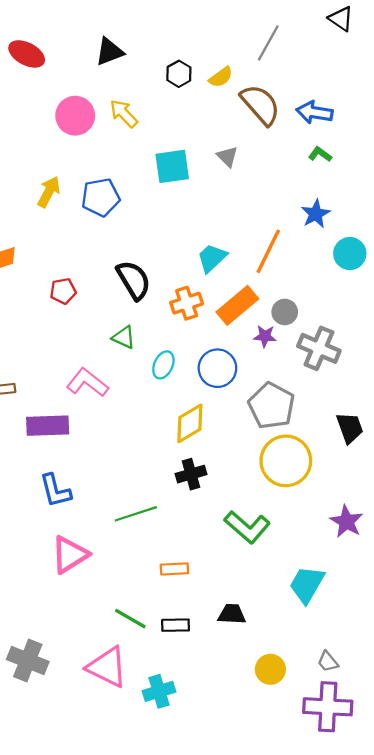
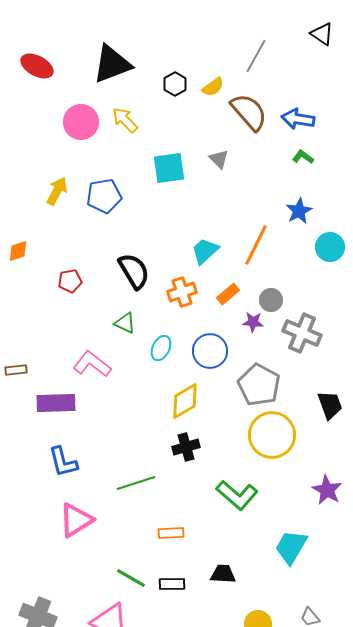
black triangle: (109, 52) -> (112, 64), size x1.5
orange rectangle: (237, 305) -> (228, 294), size x0.6

